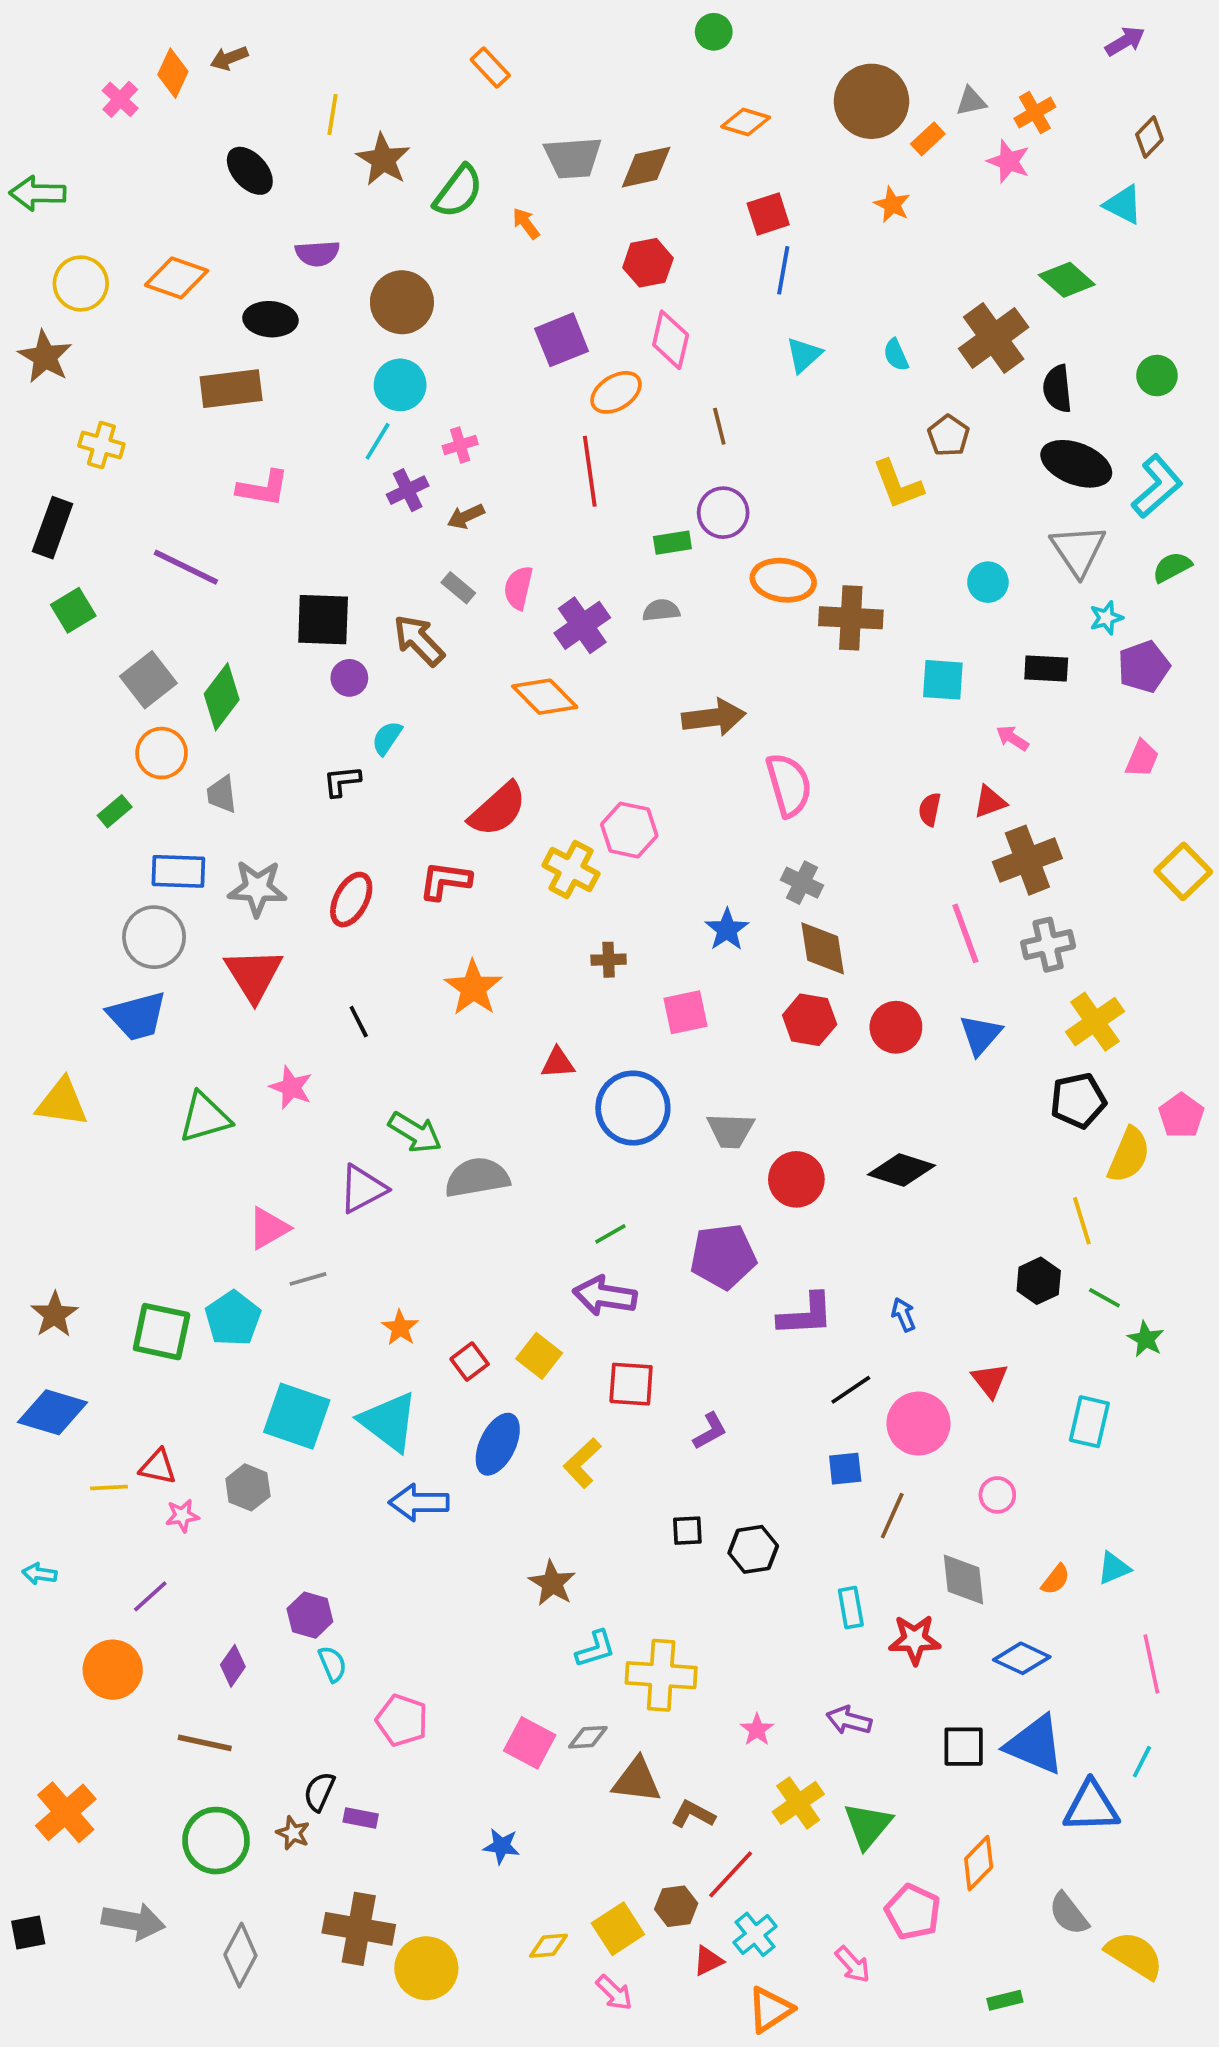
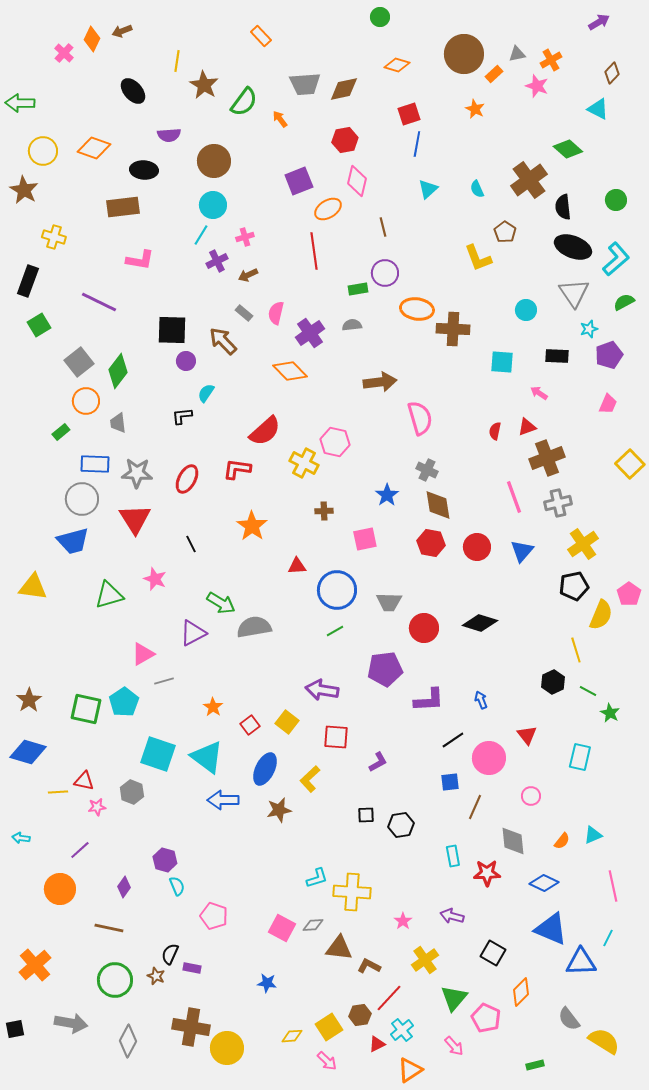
green line: (610, 1234) -> (335, 631), moved
brown star: (552, 1583) -> (279, 810), moved, turned 30
black square: (964, 1747) -> (493, 953), moved, turned 30
green triangle: (868, 1825) -> (454, 998), moved

